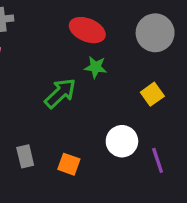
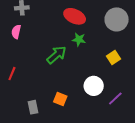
gray rectangle: (25, 156) -> (33, 107), moved
purple line: (158, 160) -> (115, 98), turned 63

